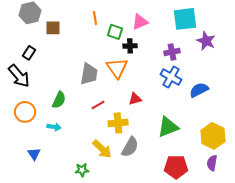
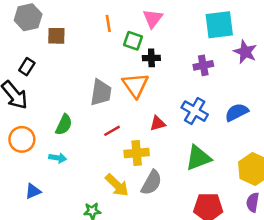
pink triangle: (140, 22) -> (153, 19), moved, turned -30
blue cross: (171, 77) -> (195, 111), moved
blue triangle: (34, 154) -> (33, 191), turned 40

